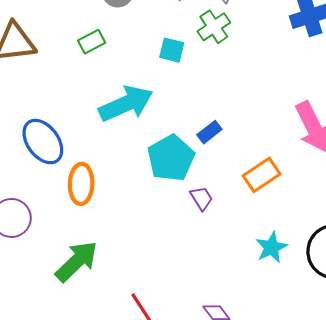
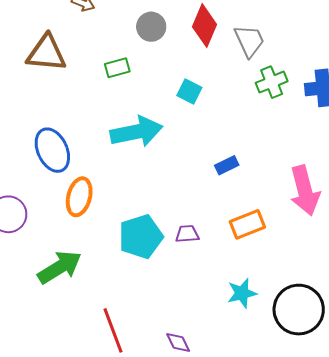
green cross: (214, 27) -> (272, 82), moved
blue rectangle: (209, 132) -> (227, 165), moved
cyan pentagon: (171, 158) -> (141, 237), moved
purple trapezoid: (201, 198) -> (187, 234), turned -75

